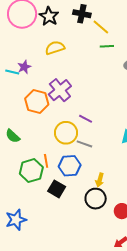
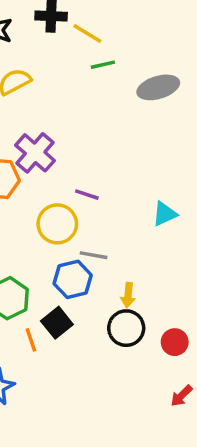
gray line: (84, 144) -> (94, 255), moved
orange line: (46, 161) -> (31, 340), moved
black square: (57, 189) -> (57, 323), turned 30

